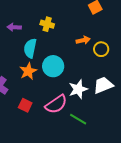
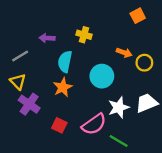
orange arrow: (83, 40) -> (124, 53), turned 32
cyan circle: (53, 66) -> (102, 76), moved

